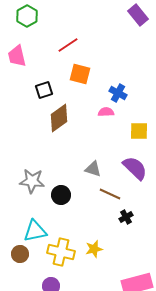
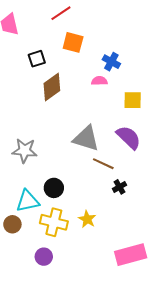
gray triangle: (93, 169) -> (86, 138), size x1.6
black circle: (61, 195) -> (54, 188), moved
yellow star: (94, 249) -> (87, 219), turned -30

